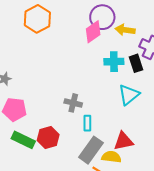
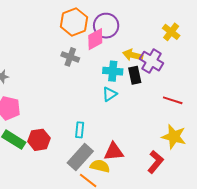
orange hexagon: (37, 19) -> (74, 22), moved
yellow arrow: (125, 30) -> (133, 55), moved
cyan triangle: (129, 95) -> (110, 94), moved, size x0.7
gray cross: (73, 103) -> (70, 57), moved

